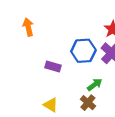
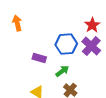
green arrow: (95, 85) -> (62, 71), moved

